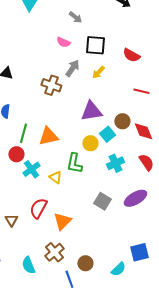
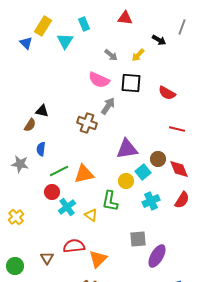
pink semicircle: (63, 42) -> (99, 80), size x1.5
yellow arrow: (98, 72) -> (138, 55), moved
green line: (23, 133) -> (59, 171), turned 48
red semicircle: (146, 162) -> (182, 200), turned 66
purple ellipse: (135, 198) -> (157, 256), moved, turned -30
gray square: (102, 201) -> (138, 239), turned -36
red semicircle: (38, 208) -> (74, 246), turned 55

